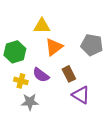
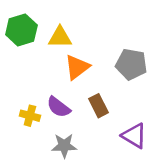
green hexagon: (15, 52) -> (21, 30), moved
purple triangle: (81, 95) -> (134, 136), moved
gray star: (30, 102) -> (64, 146), moved

